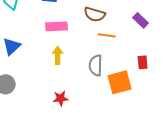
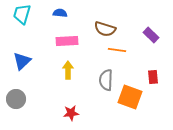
orange square: (120, 82) -> (130, 97), turned 35

